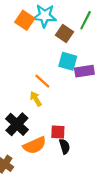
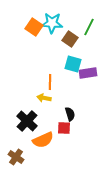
orange line: (42, 81) -> (50, 82), turned 49
yellow arrow: (36, 99) -> (44, 98), turned -48
black semicircle: (64, 146) -> (70, 114), moved

